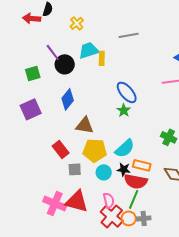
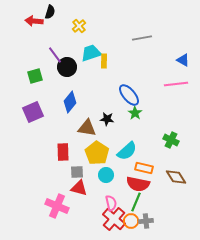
gray line: (129, 35) -> (142, 38), moved
green star: (124, 110) -> (135, 113), moved
red rectangle: (61, 149) -> (63, 152), turned 36
yellow pentagon: (95, 150) -> (97, 153), turned 30
black star: (124, 169) -> (107, 119), moved
red triangle: (77, 201) -> (79, 188), moved, size x0.7

